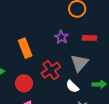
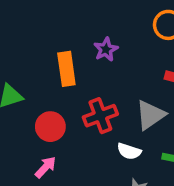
purple star: (61, 37) -> (106, 49), moved
white semicircle: (72, 86) -> (129, 151), turned -40

